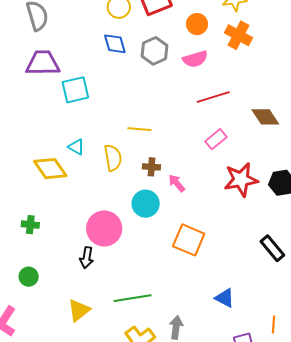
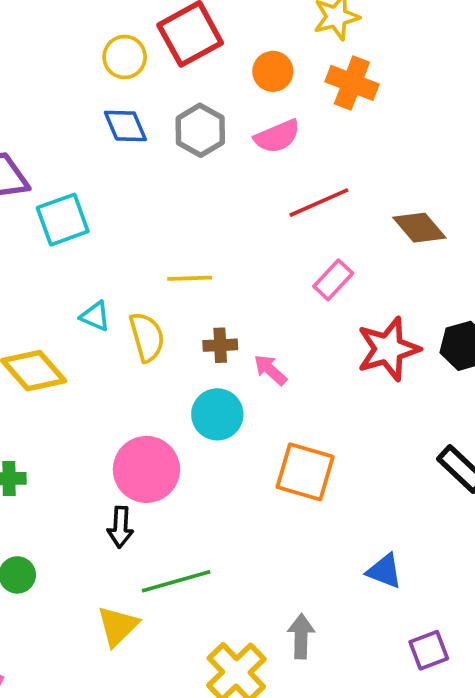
cyan triangle: (76, 147) -> (95, 316), moved
green line: (133, 298) -> (176, 581), moved

